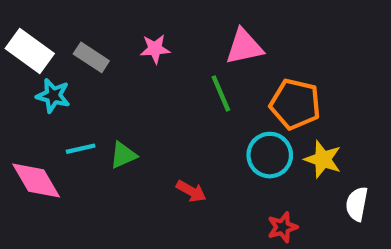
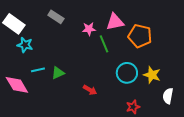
pink star: (155, 49) -> (89, 29), moved
gray rectangle: (91, 57) -> (56, 17), moved
orange pentagon: (295, 104) -> (140, 36), moved

